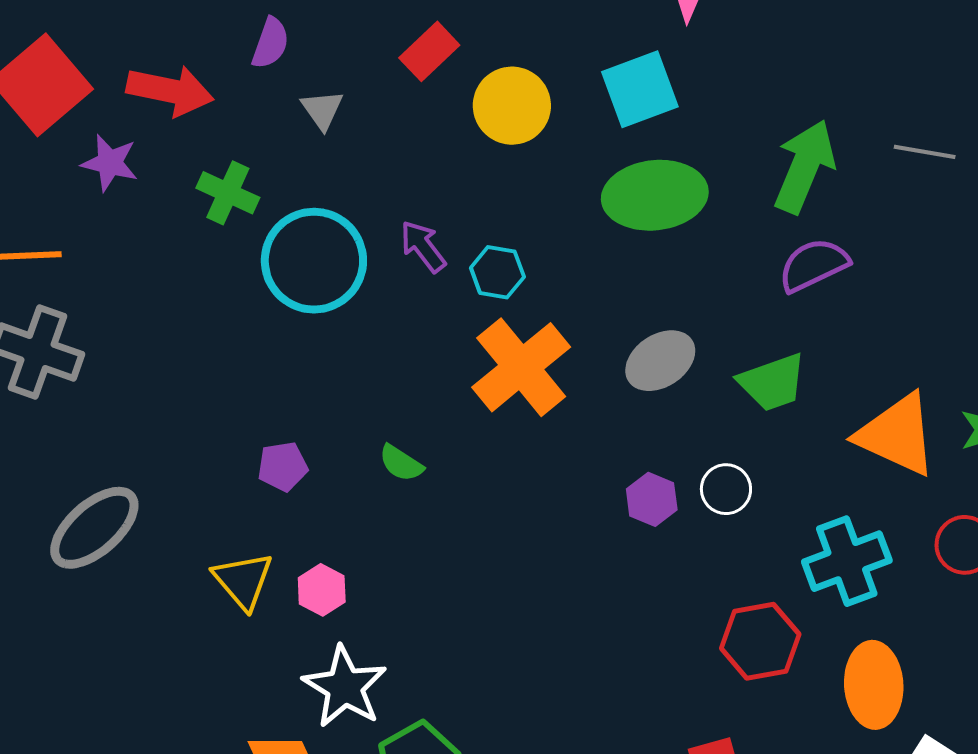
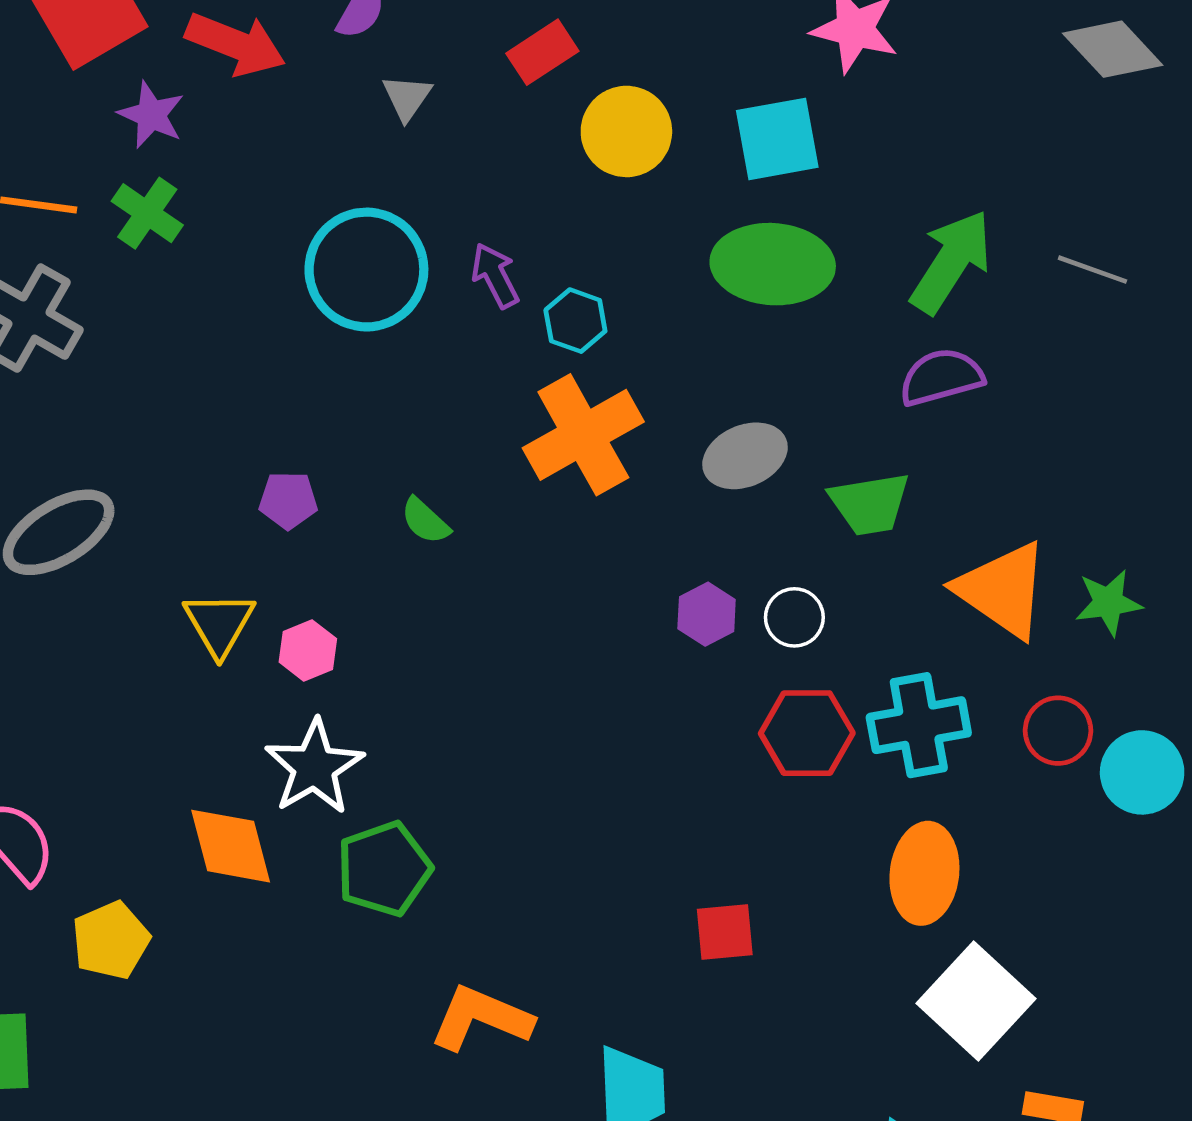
green cross: (228, 193) -> (147, 213), moved
red hexagon: (760, 641) -> (807, 733), moved

